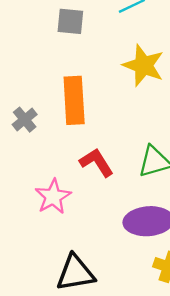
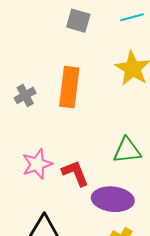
red L-shape: (97, 162) -> (75, 173), moved

